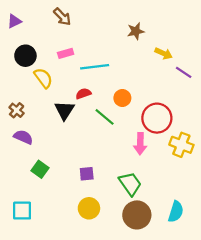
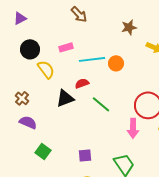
brown arrow: (62, 17) -> (79, 14), moved
orange circle: (122, 98) -> (116, 63), moved
black triangle: (64, 110) -> (65, 98), turned 36

